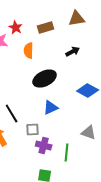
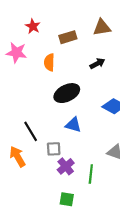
red star: (16, 28) -> (33, 26), moved
blue triangle: (51, 108) -> (73, 125), turned 42
purple cross: (44, 146) -> (66, 166), turned 35

